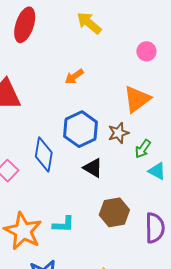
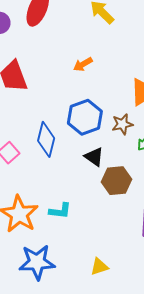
brown hexagon: (114, 212) -> (116, 181), moved

